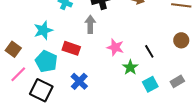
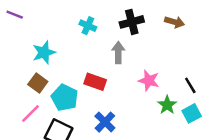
cyan star: (43, 30) -> (44, 52), moved
brown square: (13, 49) -> (38, 83), moved
cyan square: (150, 84) -> (192, 113), moved

